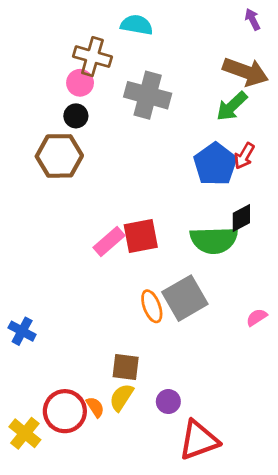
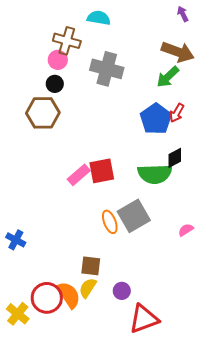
orange semicircle: (95, 407) -> (69, 295), size x1.8

